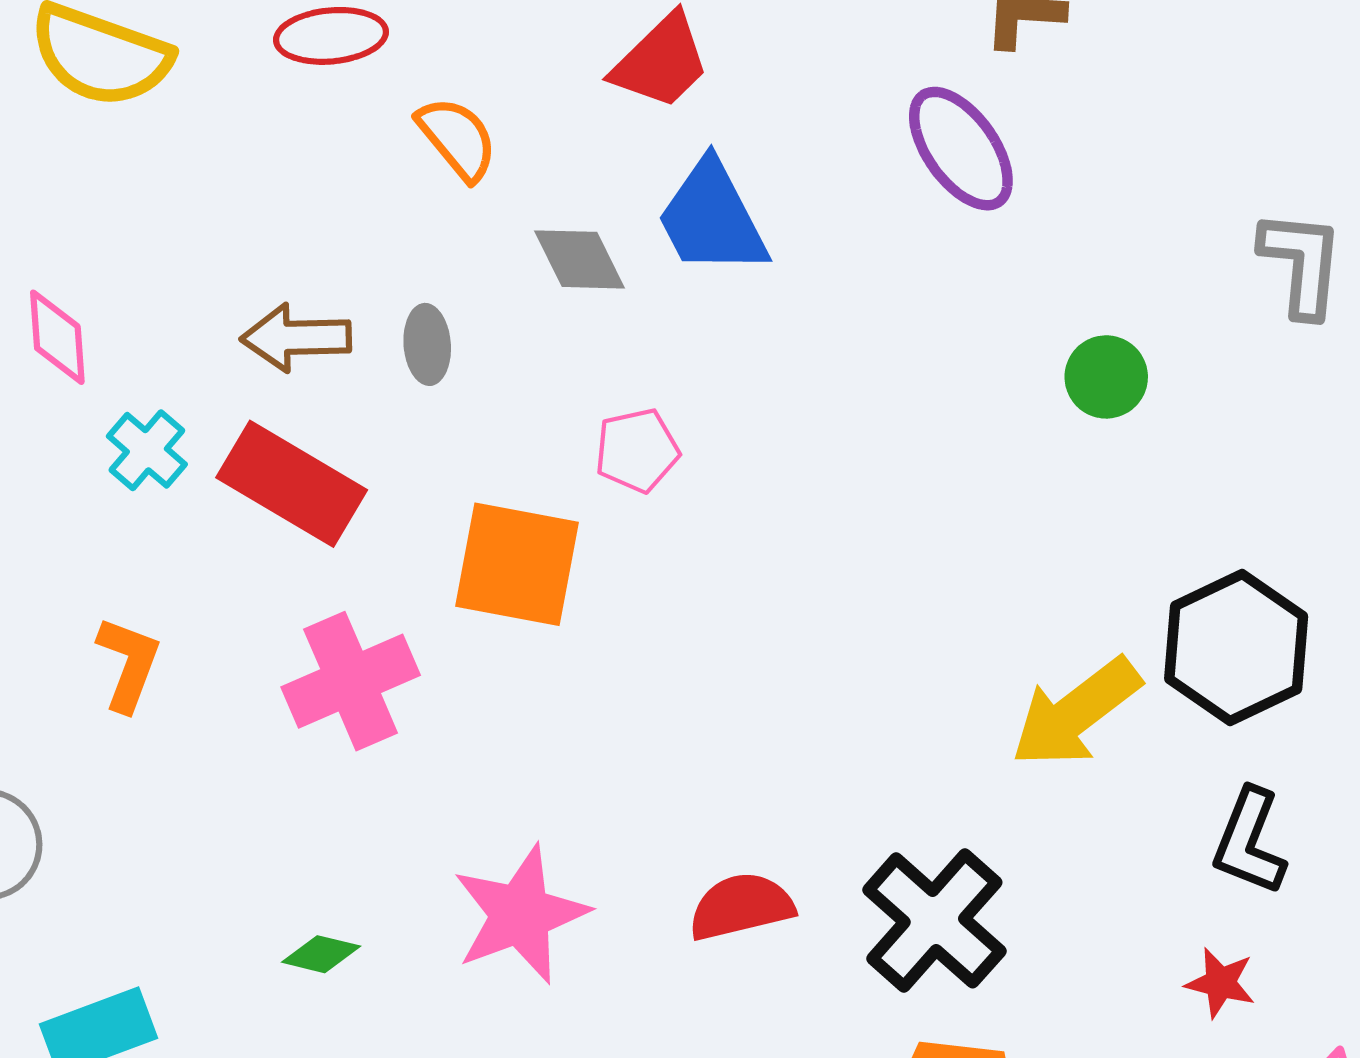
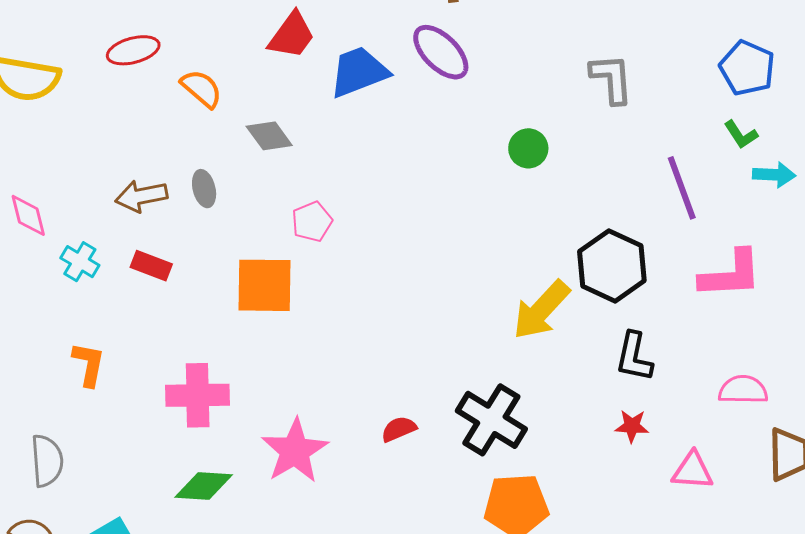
blue trapezoid: (712, 218) -> (359, 72), moved, turned 106
red rectangle: (292, 484) -> (151, 266), size x0.6
pink cross: (351, 681) -> (198, 395), moved, turned 32
red semicircle: (741, 906) -> (399, 429), size x0.7
green diamond: (321, 954) -> (204, 486), size x1.6

